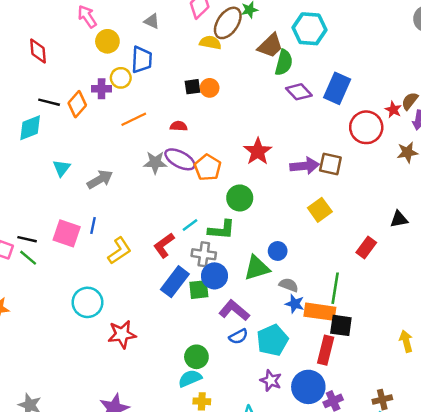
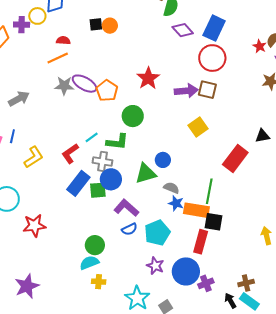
orange line: (134, 119) -> (58, 58), moved
red semicircle: (179, 126) -> (63, 40), moved
red circle: (366, 127) -> (212, 58), moved
red rectangle: (366, 248) -> (235, 159), size x1.5

